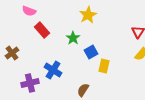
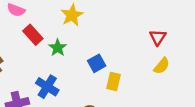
yellow star: (88, 15) -> (72, 15), moved
green star: (73, 38) -> (58, 48), moved

